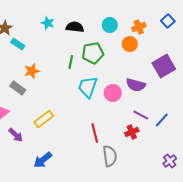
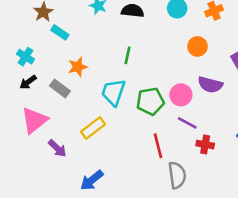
orange circle: (130, 44) -> (197, 46), moved
green pentagon: (93, 53) -> (150, 101), moved
cyan trapezoid: (88, 87) -> (113, 92), moved
purple line: (141, 115) -> (187, 123), moved
red cross: (132, 132) -> (205, 145), turned 32

